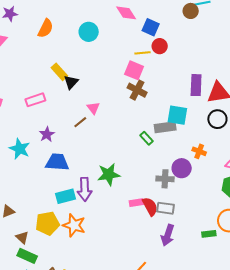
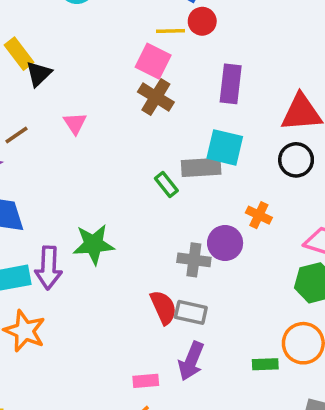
purple rectangle: (196, 85) -> (231, 84), moved
brown line: (80, 122) -> (16, 135), moved
pink rectangle: (136, 203) -> (146, 381), moved

